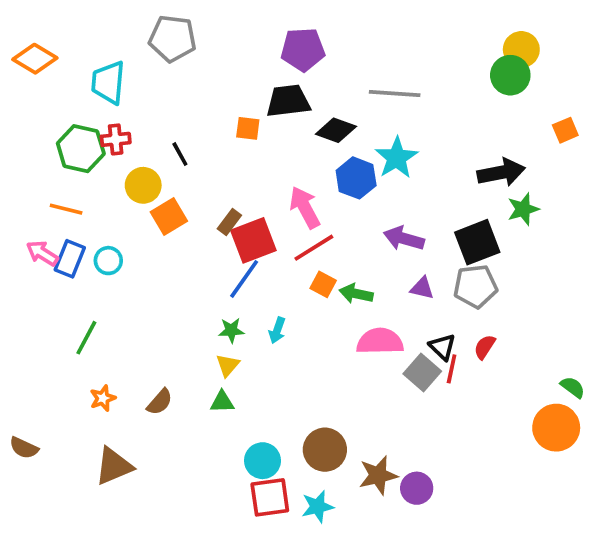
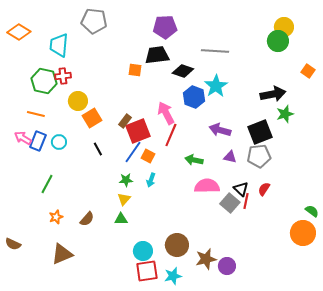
orange square: (565, 130) -> (308, 71), turned -32
black line: (180, 154) -> (98, 149), moved
red line: (314, 248) -> (171, 135), turned -35
orange square: (323, 284) -> (148, 156), moved

